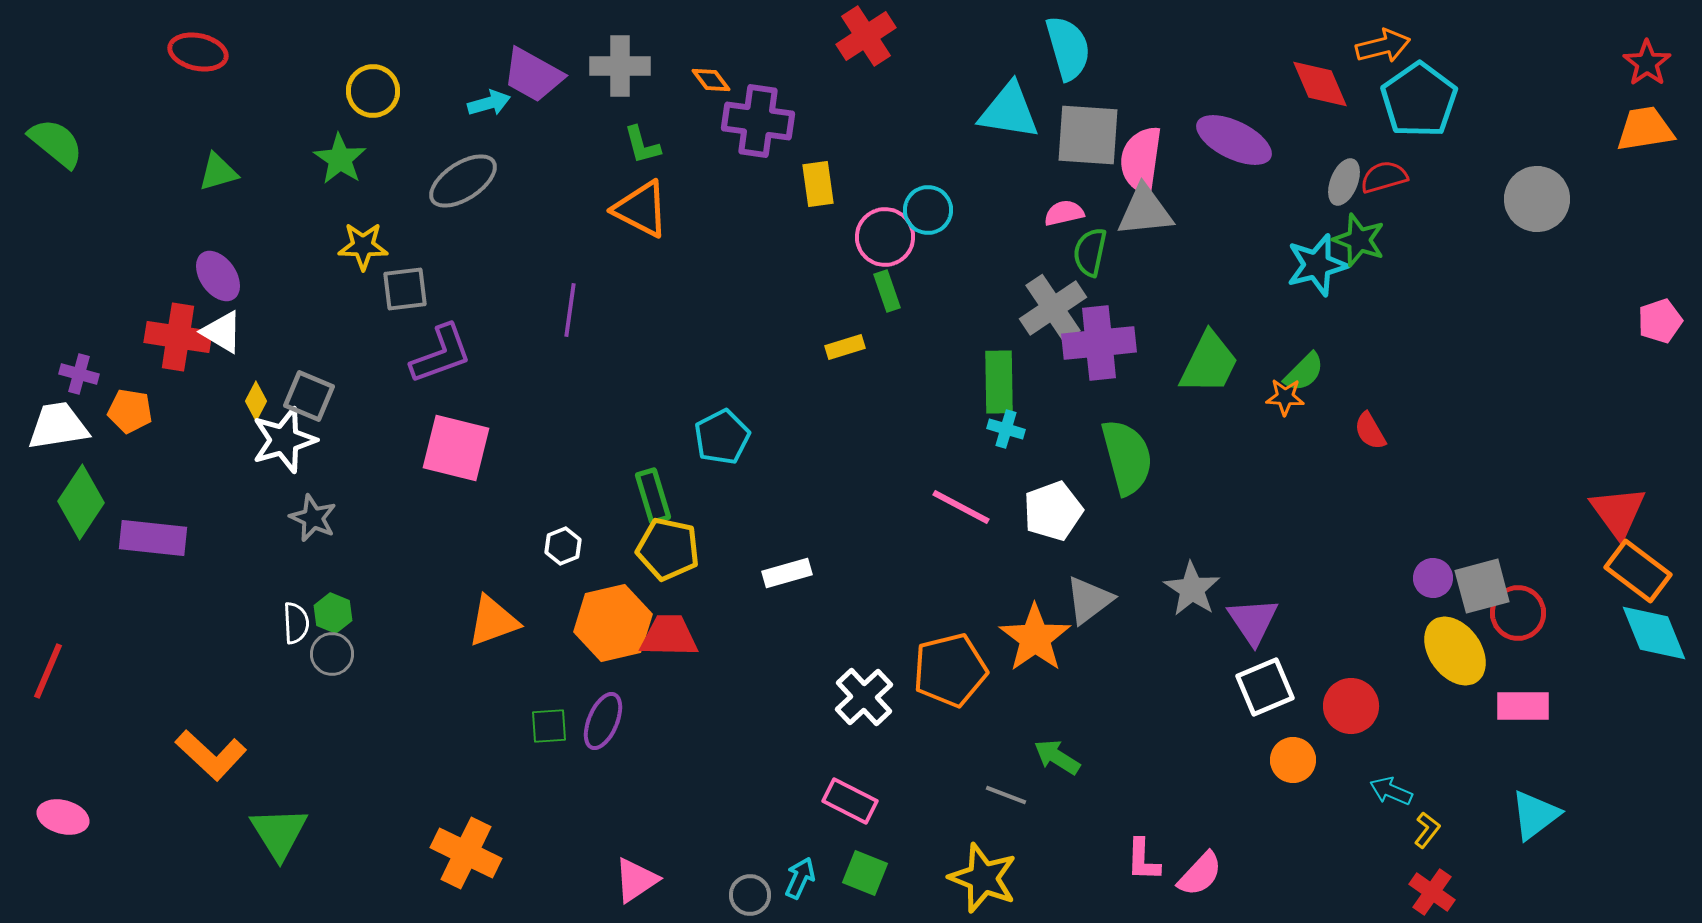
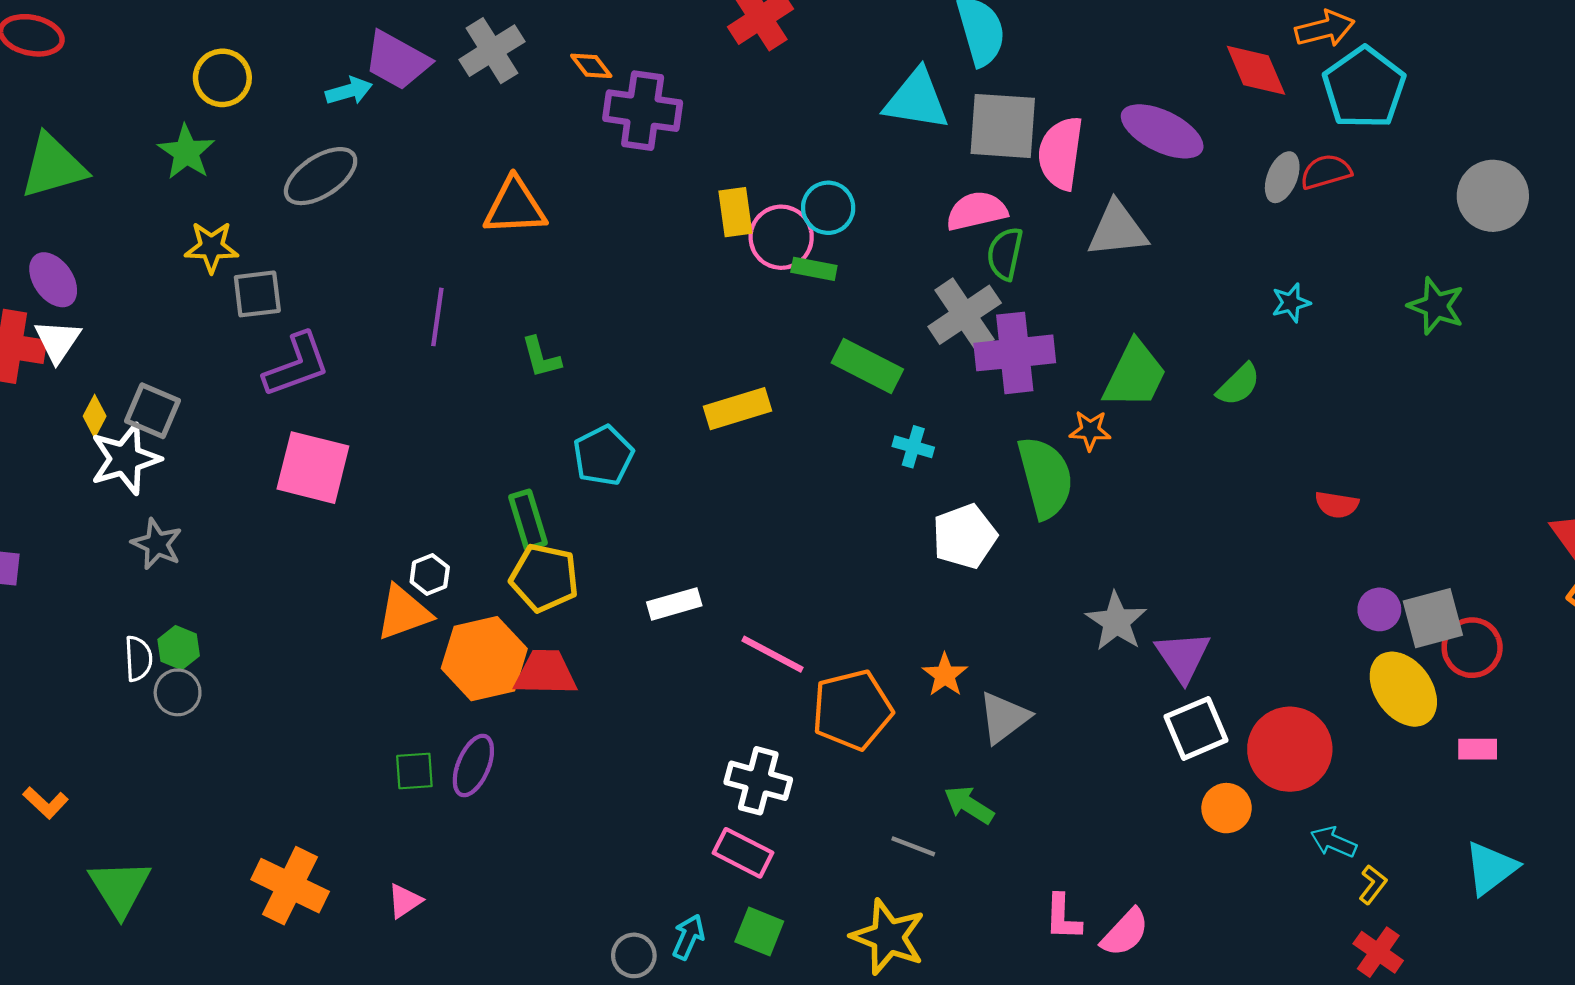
gray cross: (620, 66) -> (492, 51), turned -32
green L-shape: (642, 145) -> (541, 357), moved
green triangle: (218, 172) -> (53, 166), size x1.6
yellow rectangle: (818, 184) -> (735, 212), moved
orange triangle: (641, 209) -> (515, 207), turned -30
gray triangle: (1145, 211) -> (1117, 230), moved
pink semicircle: (1064, 213) -> (977, 211), size x1.4
green star: (1359, 240) -> (1436, 306), moved
cyan star: (1317, 265) -> (1291, 303), moved, size x0.6
green rectangle: (887, 291) -> (814, 269), moved, turned -60
white triangle: (222, 332) -> (58, 341), turned 33
yellow rectangle: (845, 347) -> (738, 409), moved, size x1.5
green rectangle: (999, 382) -> (867, 366), moved, turned -62
orange star: (1285, 397) -> (1090, 430), moved
red semicircle: (1370, 431) -> (1337, 505), moved, turned -51
pink line: (961, 507) -> (772, 654), moved
gray triangle: (1089, 600) -> (1004, 717), moved
orange triangle: (493, 621) -> (404, 613), moved
orange star: (1035, 638) -> (945, 675), size x0.6
white cross: (864, 697) -> (758, 781), moved, turned -32
red circle: (1351, 706) -> (1290, 749), size x1.4
pink rectangle: (1523, 706) -> (1478, 749), size x0.7
orange L-shape: (211, 755) -> (46, 803), size x0.6
orange cross: (466, 853) -> (290, 886), moved
pink triangle: (636, 880) -> (405, 901), moved, size x0.7

